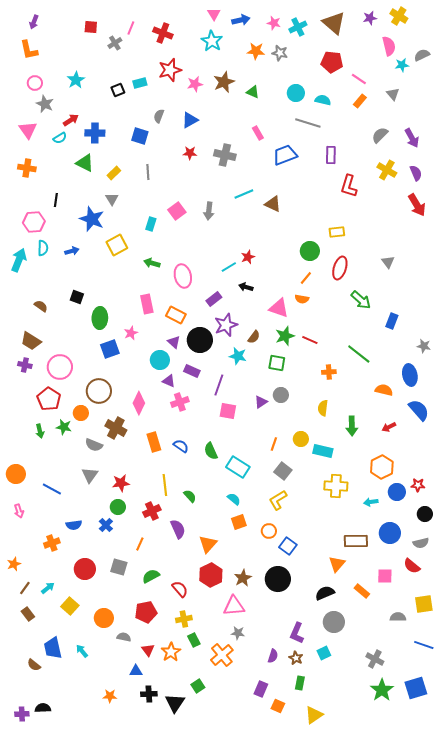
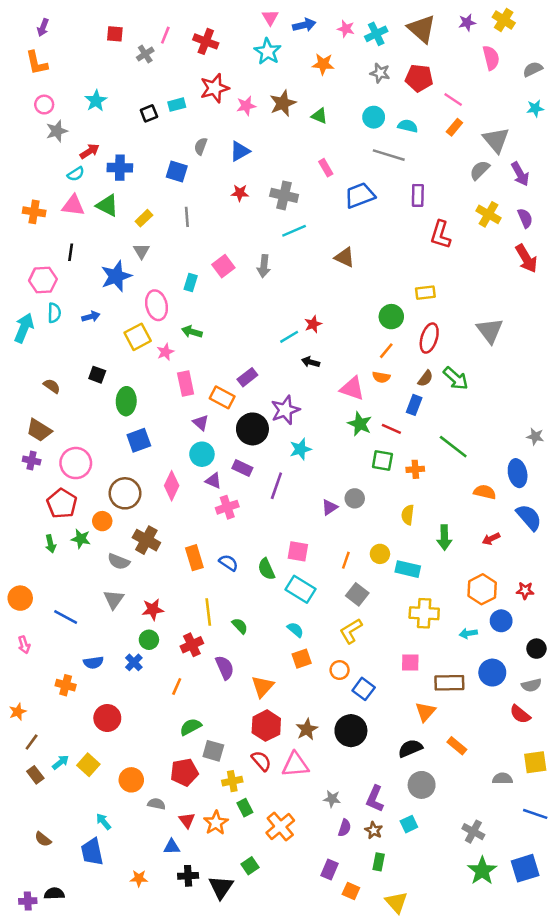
gray star: (280, 53) -> (380, 73), moved
cyan star: (402, 65) -> (535, 108), moved
gray triangle: (393, 94) -> (496, 140), moved, size x1.6
gray star: (45, 104) -> (57, 131), turned 30
pink triangle: (28, 130) -> (73, 206), moved, turned -48
cyan line: (244, 194) -> (294, 231), moved
blue star: (92, 219) -> (116, 276), turned 30
yellow square: (117, 245) -> (138, 337), moved
gray triangle: (388, 262) -> (490, 330), size x1.6
pink ellipse: (183, 276) -> (157, 305), moved
purple rectangle: (214, 299) -> (247, 377), moved
blue rectangle: (392, 321) -> (414, 405), moved
pink star: (131, 333) -> (165, 352), moved
green star: (285, 336) -> (360, 424), turned -30
brown semicircle: (254, 337) -> (425, 378), moved
purple triangle: (174, 342) -> (201, 423), moved
cyan star: (238, 356) -> (300, 449), turned -30
green square: (277, 363) -> (382, 460), moved
pink diamond: (139, 403) -> (172, 486), moved
pink square: (228, 411) -> (298, 551), moved
red star: (418, 485) -> (525, 591), moved
orange cross: (52, 543) -> (66, 685), turned 35
gray square: (119, 567) -> (213, 751), moved
pink square: (385, 576) -> (410, 662), moved
cyan arrow: (48, 588) -> (61, 762), moved
red semicircle: (180, 589) -> (261, 761), moved
gray star: (238, 633) -> (332, 799), moved
blue trapezoid: (53, 648) -> (92, 852), moved
yellow triangle: (314, 715) -> (396, 902), turned -36

